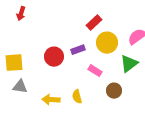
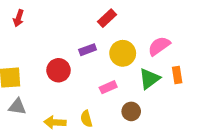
red rectangle: (94, 23) -> (107, 18), moved
purple rectangle: (78, 50) -> (88, 50), moved
pink rectangle: (95, 71) -> (108, 87), turned -56

